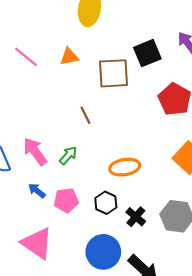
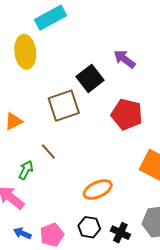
orange triangle: (69, 57) -> (14, 121), moved
green arrow: (68, 155) -> (26, 170), moved

